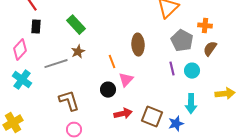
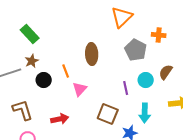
brown semicircle: (210, 49) -> (166, 72), moved
purple line: (172, 69) -> (126, 88), moved
black circle: (108, 90) -> (44, 80), moved
red arrow: (123, 114) -> (60, 119), moved
brown square: (152, 117) -> (108, 114), moved

